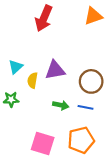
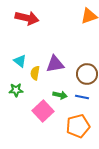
red arrow: (44, 18) -> (27, 18), moved, turned -100
cyan triangle: (16, 67) -> (20, 61), turned -40
pink square: (43, 143) -> (43, 111), moved, turned 30

